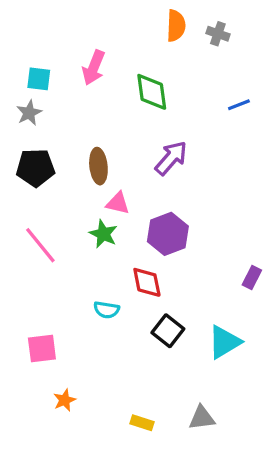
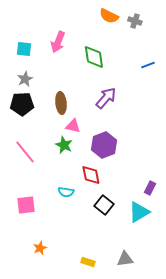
orange semicircle: (176, 26) -> (109, 16), turned 114
gray star: (29, 113) -> (25, 79), moved
purple rectangle: (252, 277) -> (150, 188), moved
pink square: (42, 348) -> (26, 205), moved

